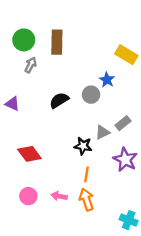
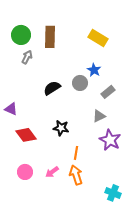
yellow rectangle: (126, 55) -> (98, 38), moved
purple triangle: (12, 104) -> (11, 109), moved
gray rectangle: (123, 123) -> (108, 92), moved
gray triangle: (102, 132) -> (99, 116), moved
black star: (83, 146) -> (61, 128), moved
pink arrow: (59, 196) -> (52, 172), turned -48

